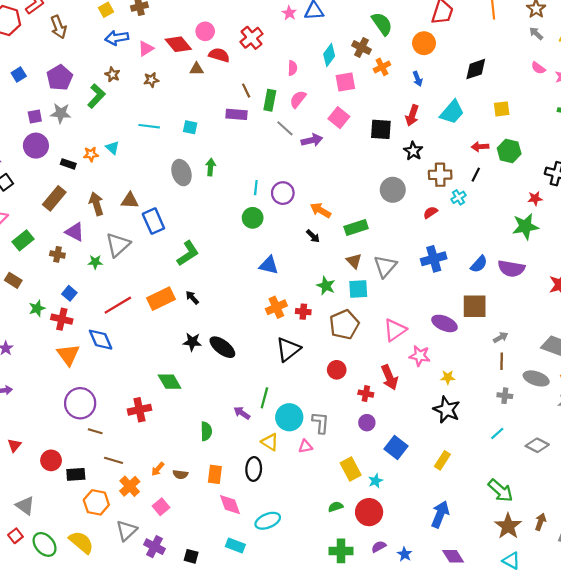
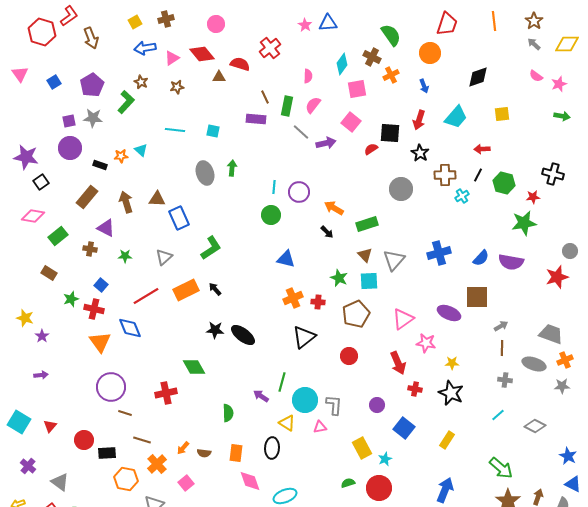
pink circle: (205, 31) -> (216, 24), moved
green hexagon: (509, 151) -> (504, 183), moved
red semicircle: (430, 212) -> (371, 149), moved
gray triangle: (118, 245) -> (164, 257), moved, size x0.7
red cross: (366, 394) -> (415, 389), moved

